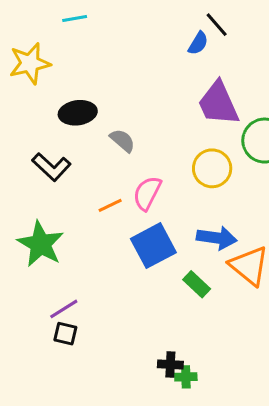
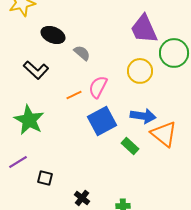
black ellipse: (78, 113) -> (53, 35), turned 30
purple line: (64, 309) -> (18, 162), moved
black cross: (170, 365) -> (82, 198), moved, turned 35

